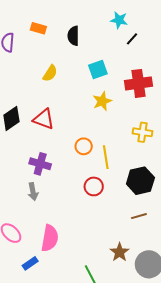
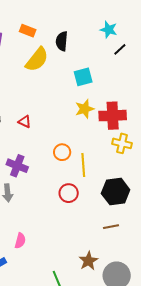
yellow semicircle: (50, 73) -> (37, 59), moved, size x1.5
red cross: (139, 83) -> (113, 116), moved
red triangle: (44, 119) -> (25, 122), size x0.6
pink semicircle: (50, 238) -> (20, 241), size x0.6

